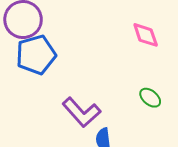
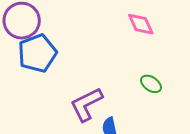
purple L-shape: (82, 112) -> (86, 104), turned 111

